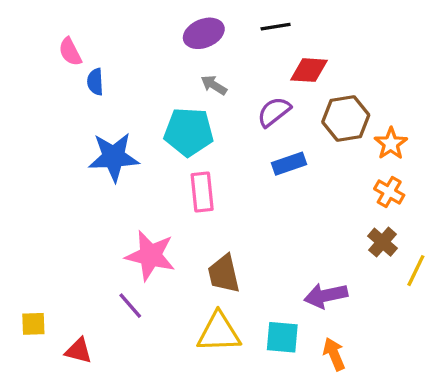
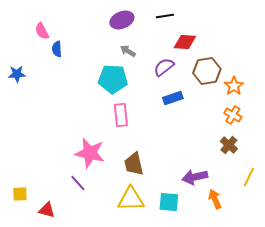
blue star: (114, 157) -> (17, 74), moved, size x0.6
yellow line: (416, 271) -> (249, 177), moved
orange arrow: (334, 354) -> (215, 199), moved

